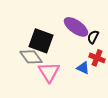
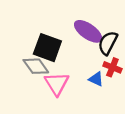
black semicircle: (93, 37) -> (108, 43), size x1.5

